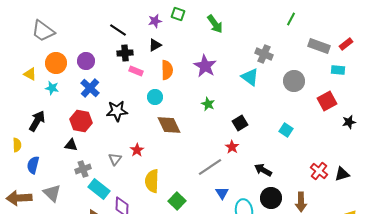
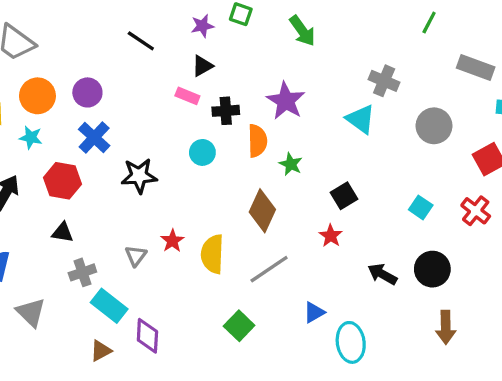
black cross: (125, 53) -> (226, 111), moved
orange semicircle: (167, 70) -> (257, 141), moved
pink rectangle: (136, 71) -> (187, 96), moved
red hexagon: (81, 121) -> (62, 181), moved
brown diamond: (169, 125) -> (262, 211), moved, turned 50
gray line: (210, 167) -> (269, 269), moved
red cross: (319, 171) -> (476, 211), moved
yellow semicircle: (152, 181) -> (212, 254), moved
blue triangle: (222, 193) -> (314, 312), turned 32
black circle: (271, 198) -> (432, 269), moved

